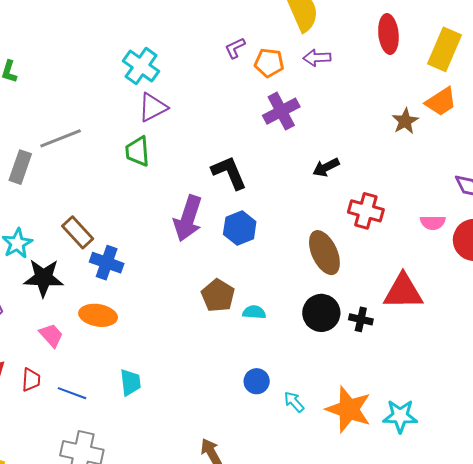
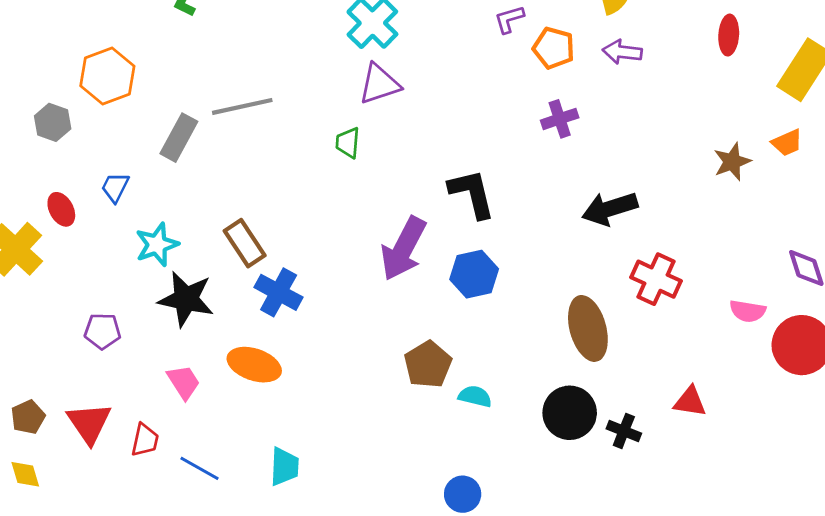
red ellipse: (388, 34) -> (729, 35), size x0.7
orange trapezoid: (441, 102) -> (787, 143), size x0.7
purple cross: (281, 111) -> (560, 119), size x0.7
green trapezoid: (138, 151) -> (348, 143), size x0.7
black arrow: (326, 167) -> (610, 209), size x1.4
red triangle: (403, 292) -> (690, 402), size x0.6

